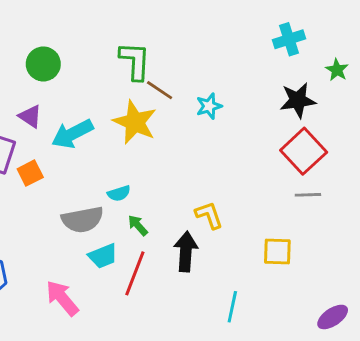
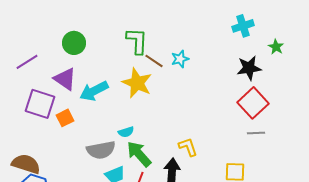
cyan star: (209, 106) -> (180, 59), moved
purple triangle: (30, 116) -> (65, 79), size x1.4
green arrow: (138, 225) -> (139, 154), size x1.8

